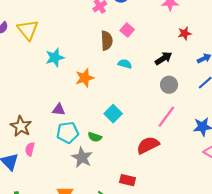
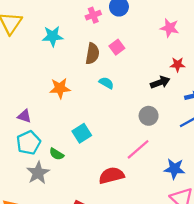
cyan star: (55, 58) -> (53, 36), moved
black arrow: (163, 58) -> (160, 82), moved
cyan pentagon: (68, 133) -> (29, 143), turned -30

